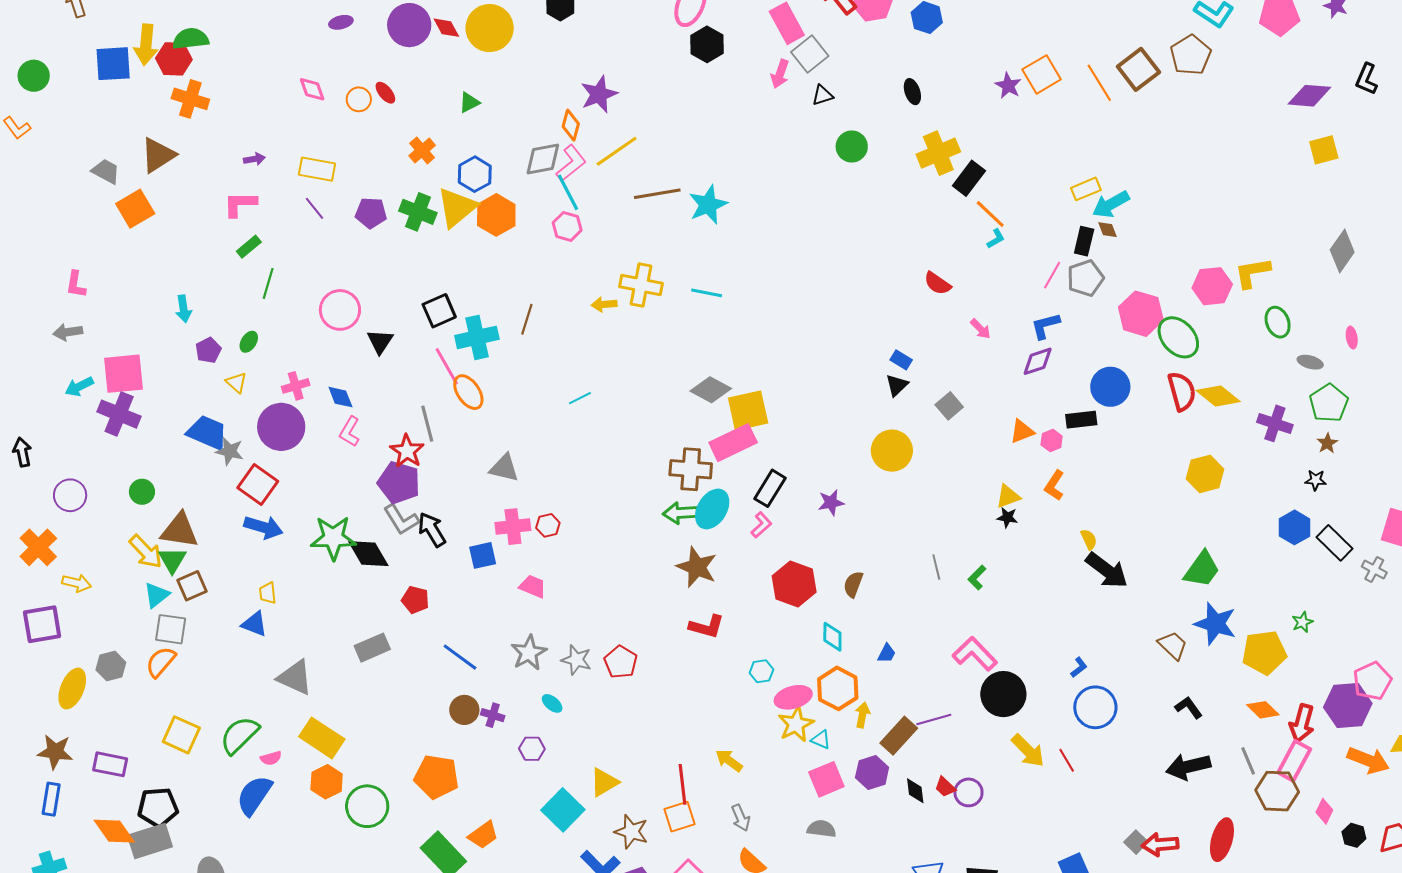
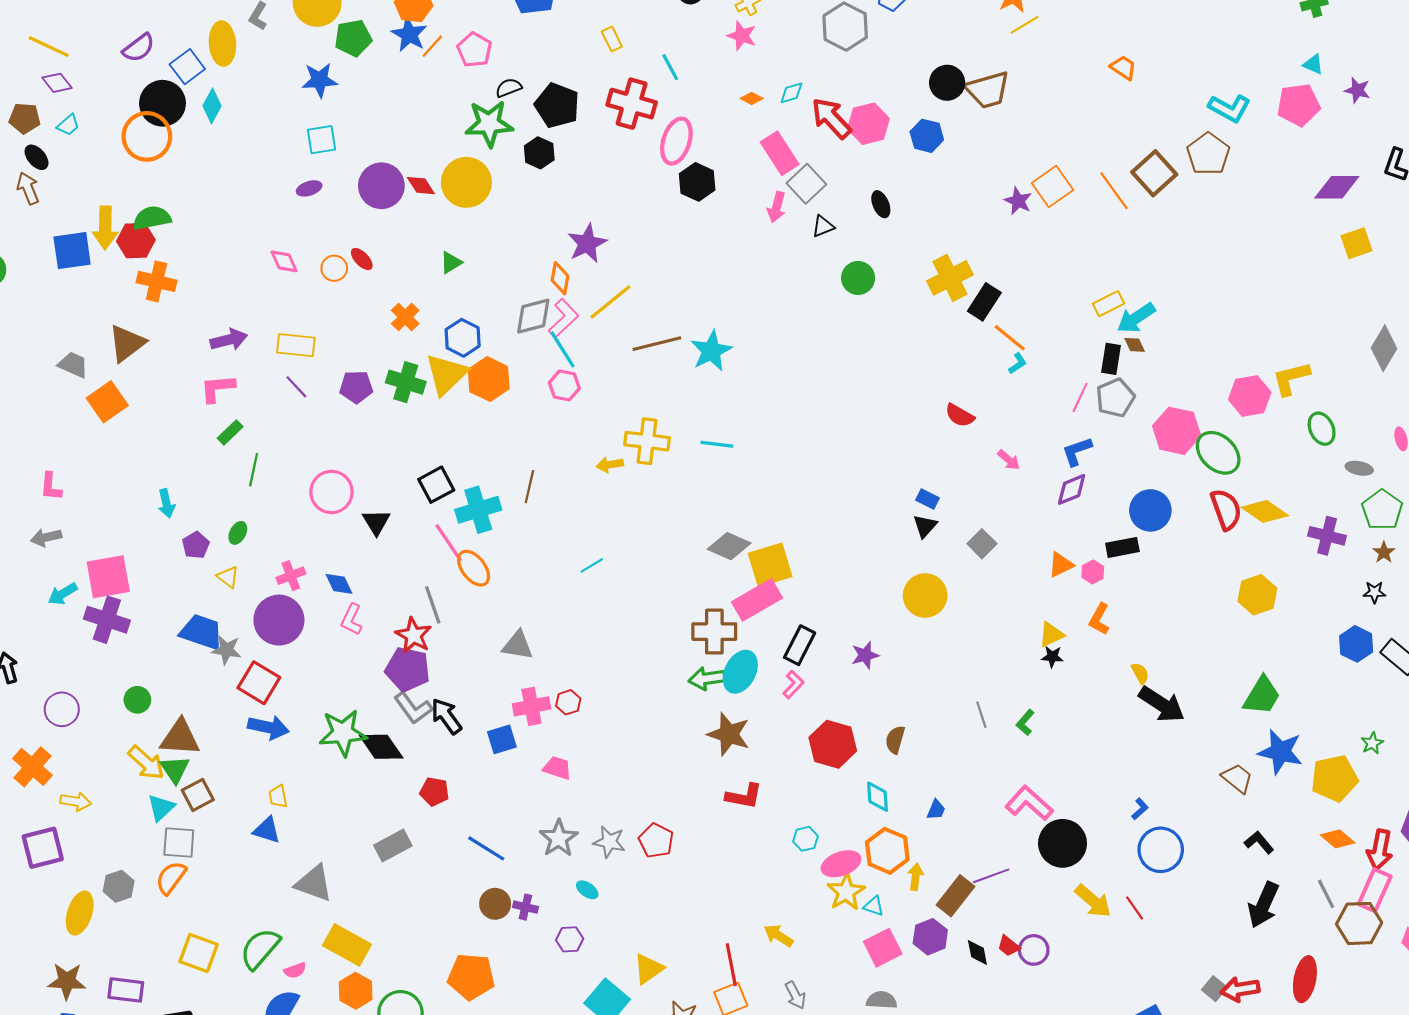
black ellipse: (912, 92) -> (881, 204), moved
purple arrow: (254, 159) -> (229, 340), size x1.6
black arrow: (1188, 767) -> (1264, 905), turned -48

